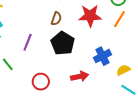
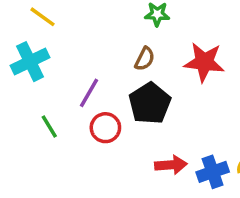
blue cross: (102, 56) -> (213, 172), moved
red circle: (41, 82) -> (105, 128), moved

